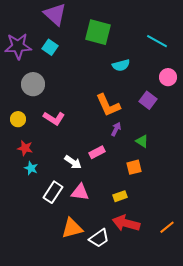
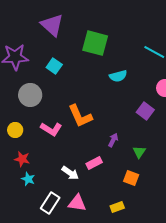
cyan square: (50, 47) -> (54, 66), moved
orange L-shape: (108, 105) -> (80, 116), moved
green triangle: (142, 141) -> (139, 152), turned 32
orange square: (134, 167) -> (131, 178), turned 35

